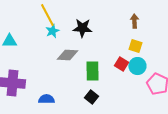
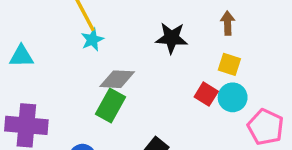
black star: (82, 28) -> (172, 38), moved
green rectangle: (92, 71) -> (111, 106), moved, turned 30

